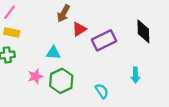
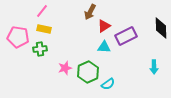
cyan triangle: (53, 53) -> (104, 47), moved
cyan semicircle: (102, 91) -> (108, 84), moved, turned 88

